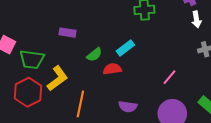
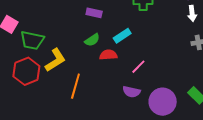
purple rectangle: (68, 33) -> (94, 13), moved
pink line: (170, 77) -> (138, 67), moved
purple semicircle: (128, 107) -> (131, 92), moved

